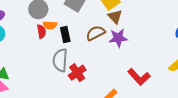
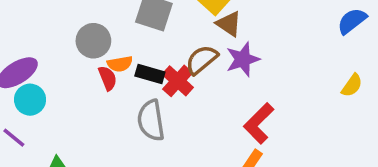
black rectangle: (65, 35) -> (150, 74), turned -49
red cross: (77, 73) -> (178, 81), moved
red L-shape: (139, 77) -> (259, 123), moved, turned 100

